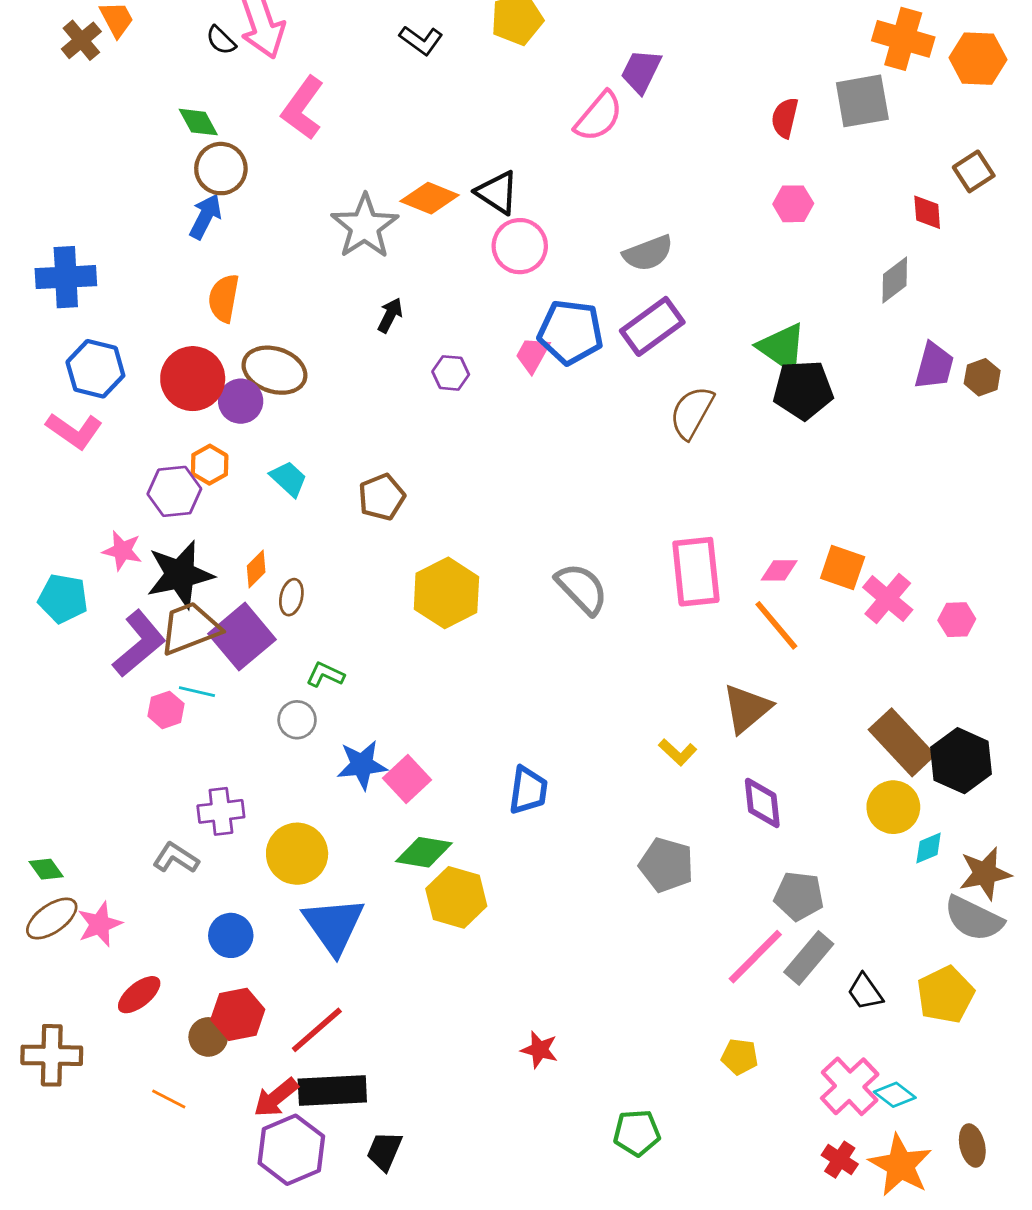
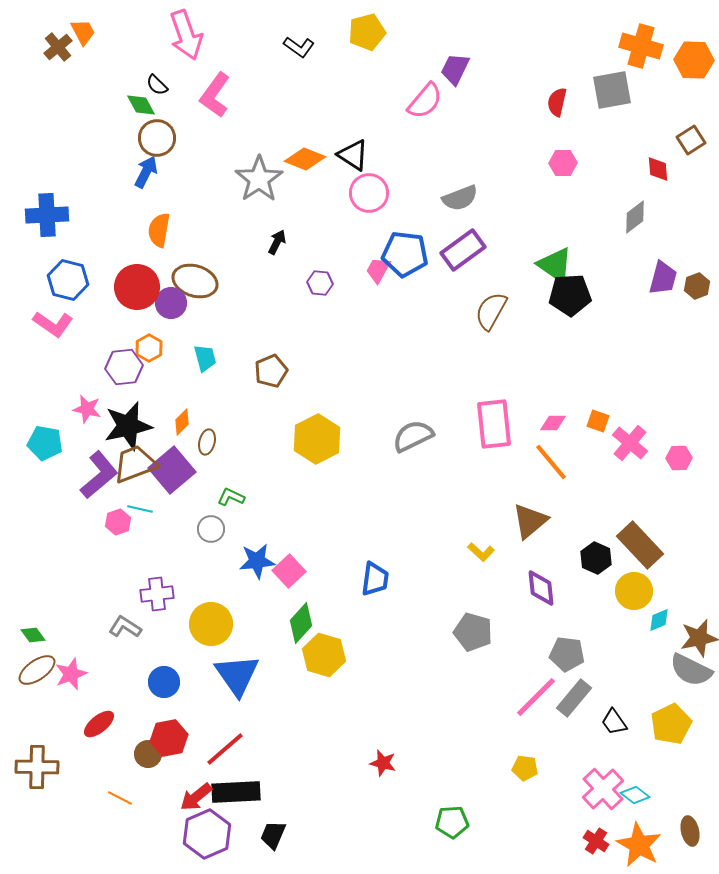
black semicircle: (221, 40) -> (157, 85), moved
cyan trapezoid: (289, 479) -> (205, 358), turned 32
orange square: (843, 568) -> (598, 421), size x0.7
gray semicircle: (582, 589) -> (413, 436), turned -72
black hexagon: (961, 761) -> (596, 558), moved, size x0.7
green diamond: (424, 852) -> (301, 623), turned -57

